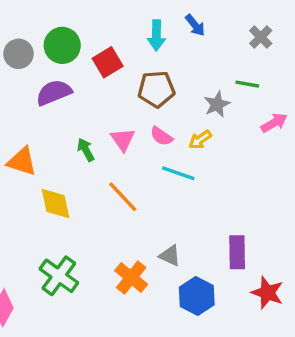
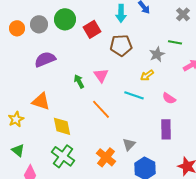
purple semicircle: (54, 92) -> (45, 59), moved
pink semicircle: (161, 136) -> (169, 98), moved
orange triangle: (22, 161) -> (41, 101), moved
yellow diamond: (55, 203) -> (62, 126), moved
purple rectangle: (237, 252) -> (166, 129), moved
gray triangle: (170, 256) -> (129, 144), turned 48

